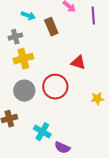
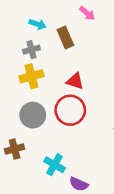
gray cross: (15, 37) -> (31, 50), moved
red triangle: (78, 63) -> (75, 81), moved

